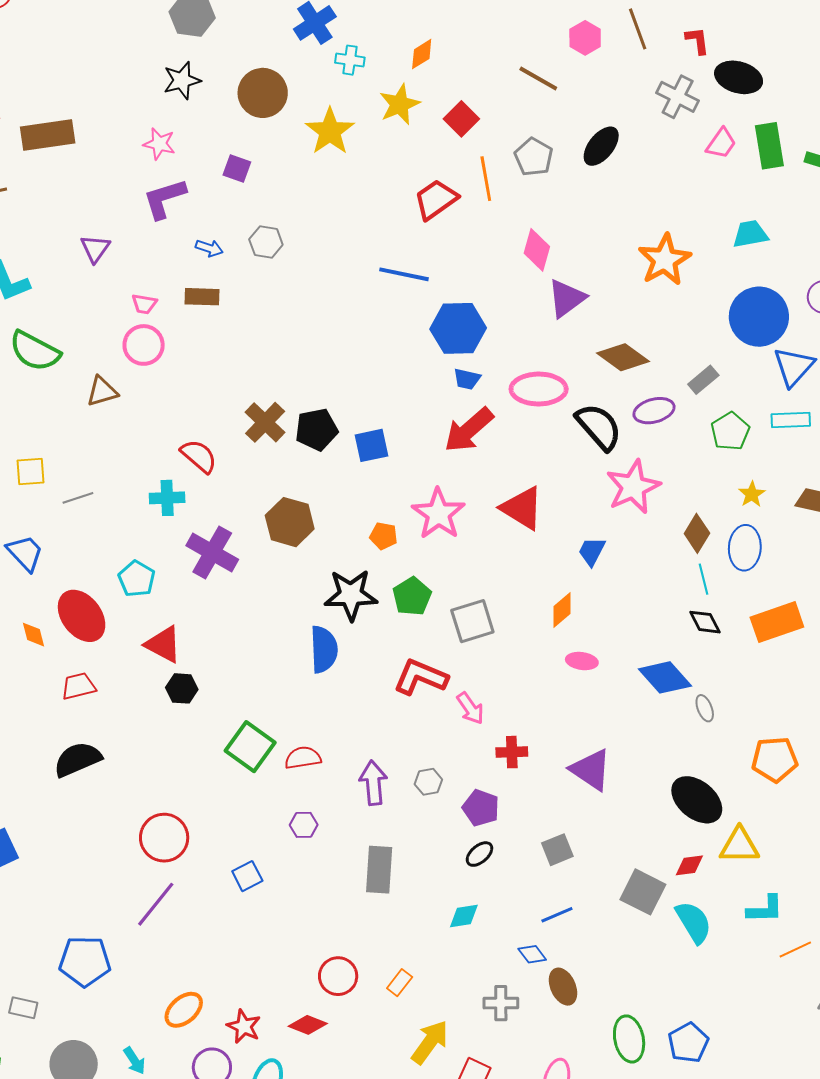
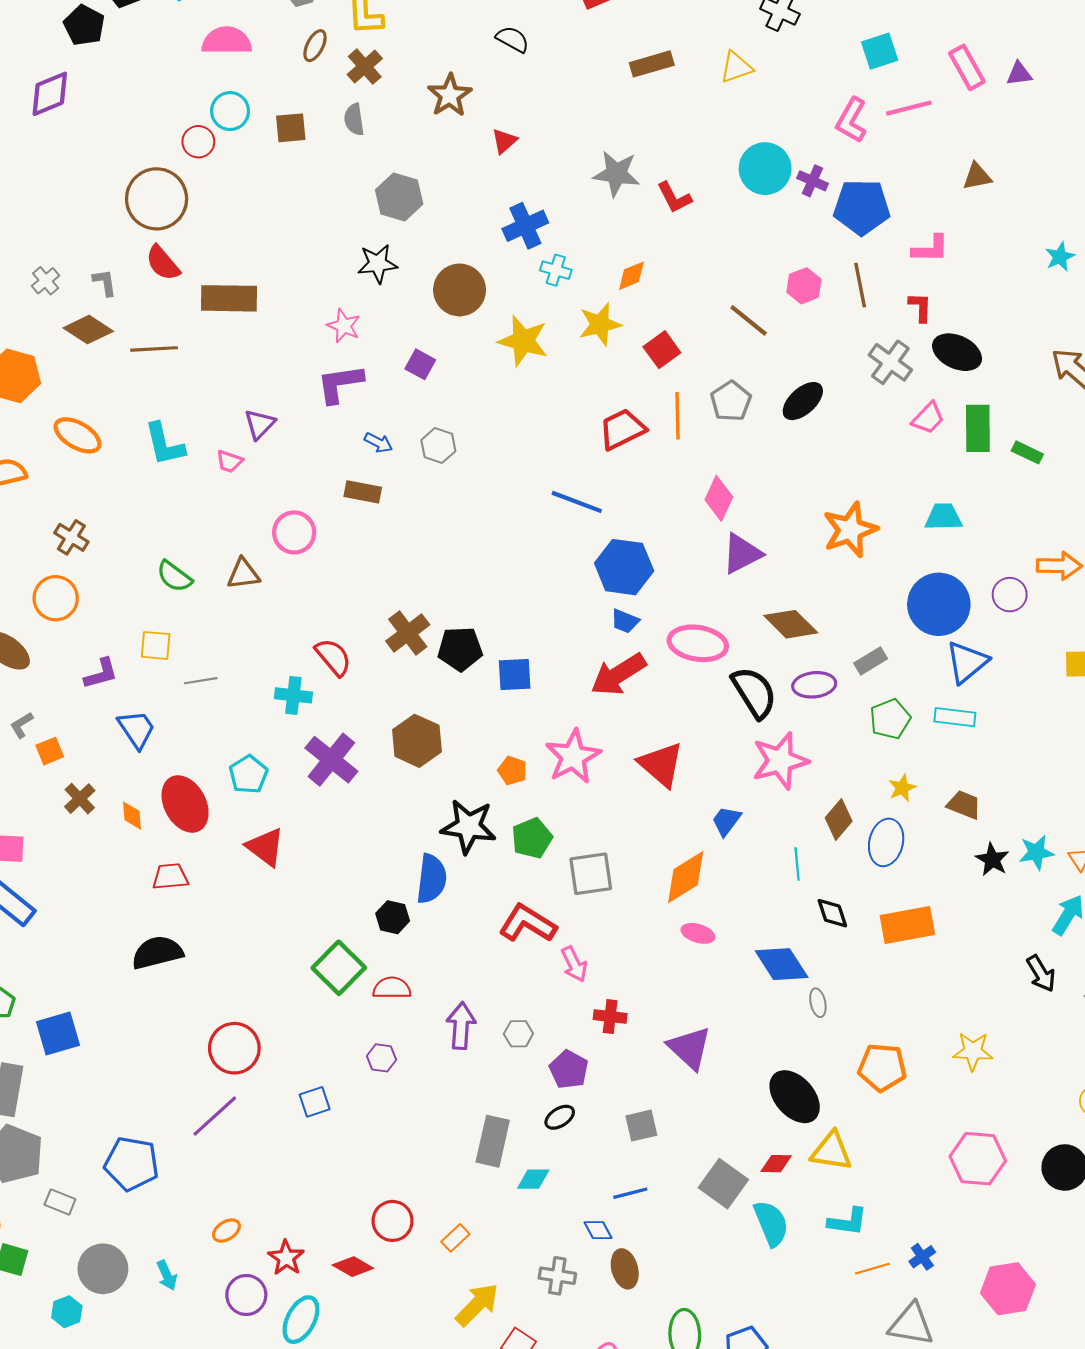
yellow star: (330, 131) -> (523, 341), turned -30
pink trapezoid: (144, 304) -> (229, 461), moved
green semicircle: (35, 351) -> (174, 576), moved, size x0.7
cyan line: (703, 579) -> (797, 864), moved
orange diamond: (562, 610) -> (686, 877), size x1.5
black hexagon: (182, 688) -> (393, 917), moved
gray rectangle: (379, 870) -> (493, 1141), moved
orange ellipse: (184, 1010) -> (226, 1231), size x0.7

